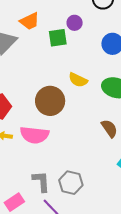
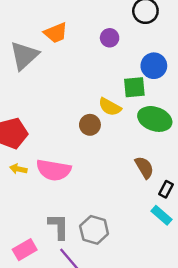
green square: (58, 38) -> (134, 87), moved
brown circle: (50, 101) -> (90, 125), moved, size x0.6

